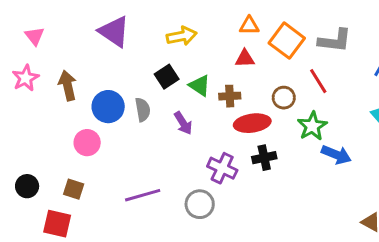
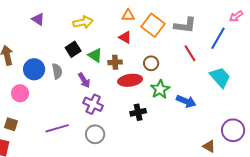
purple triangle: (114, 32) -> (38, 19), size x0.6
red triangle: (245, 59) -> (125, 37), turned 32
red line: (318, 81) -> (190, 53), moved
green star: (312, 126) -> (160, 89), moved
black cross: (264, 158) -> (138, 112), moved
purple cross: (222, 168) -> (93, 104), moved

